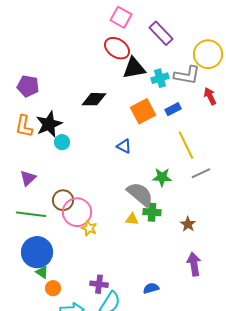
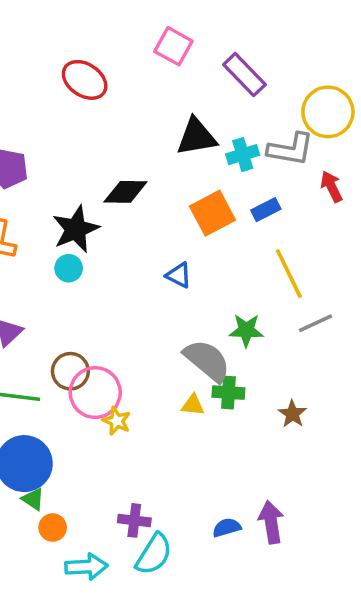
red ellipse: (117, 48) -> (85, 80), moved
black star: (49, 124) -> (76, 229), moved
purple arrow: (194, 264) -> (271, 522), moved

